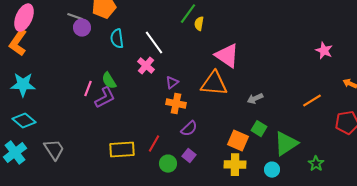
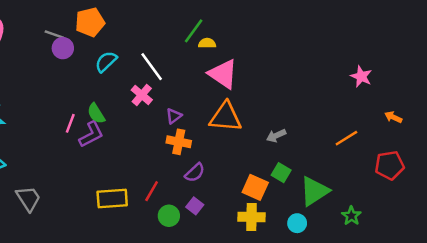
yellow semicircle: (199, 24) -> (207, 43), turned 80
cyan semicircle: (117, 39) -> (106, 62), turned 54
pink triangle: (227, 56) -> (223, 74), moved

